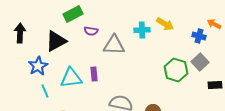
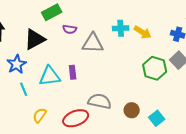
yellow arrow: (165, 24) -> (143, 32), moved

